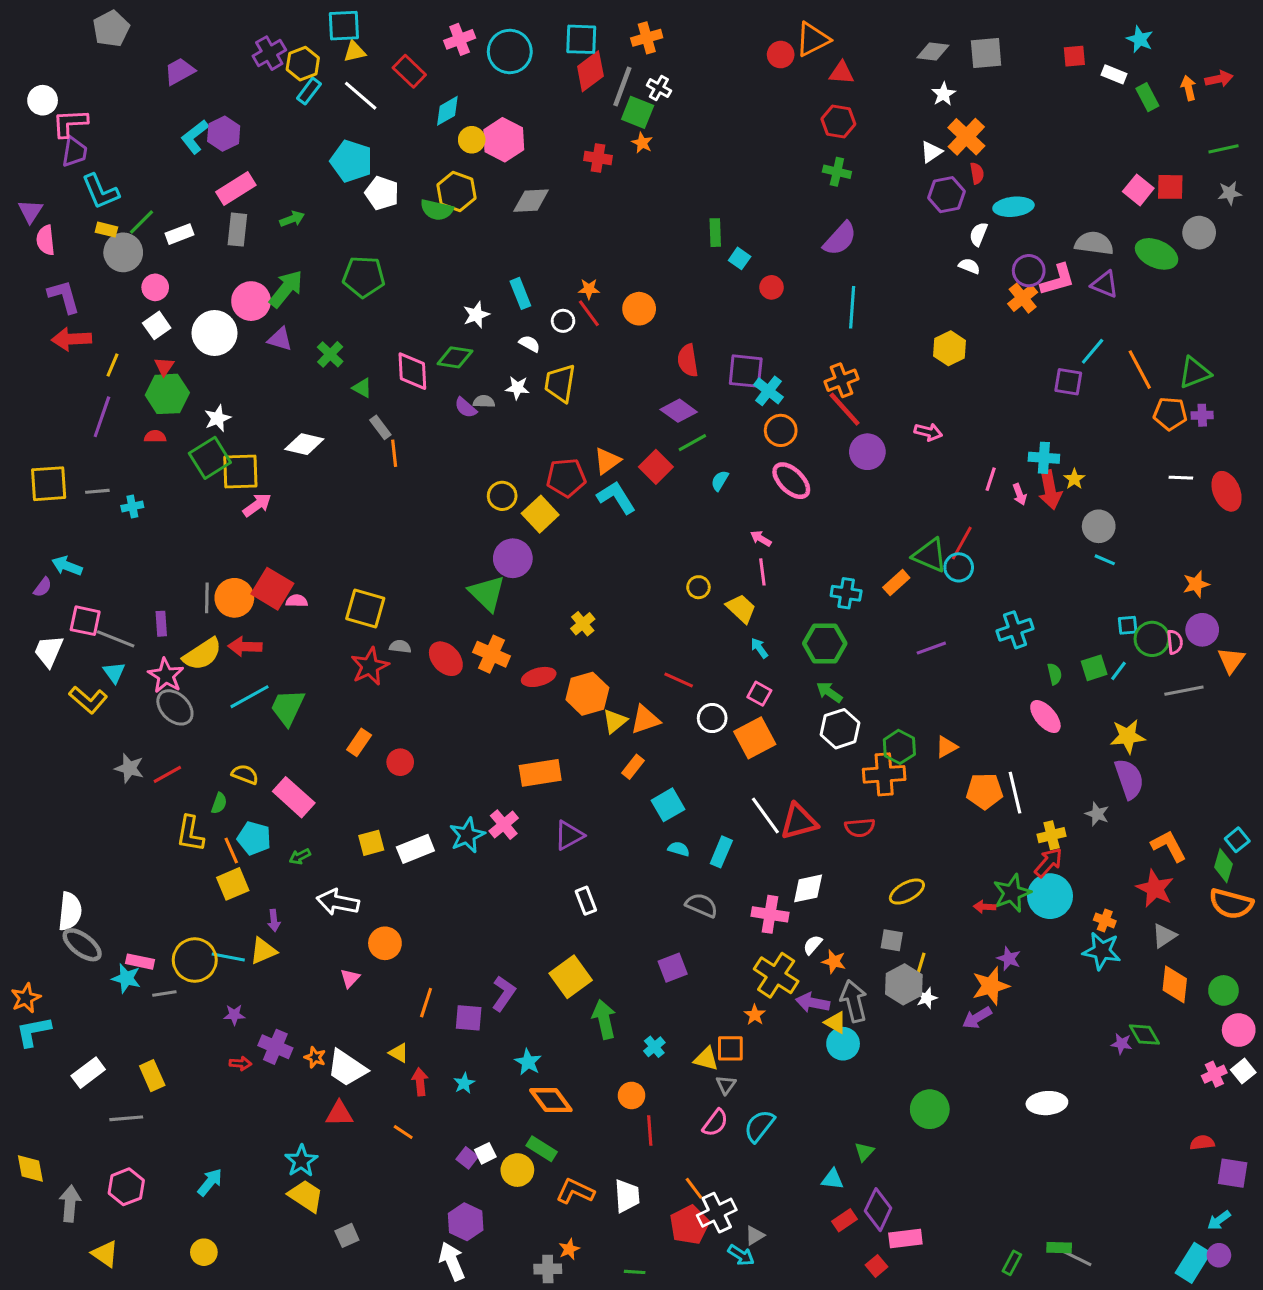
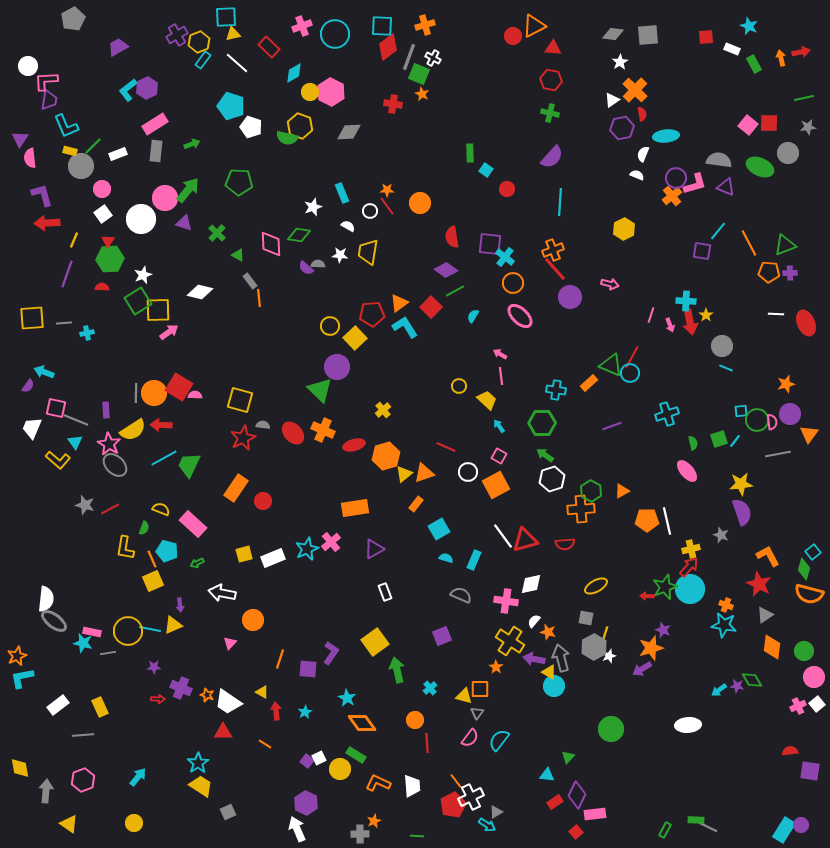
orange rectangle: (359, 742) -> (236, 488), size x1.5
cyan arrow: (1219, 1220) -> (719, 690), moved

